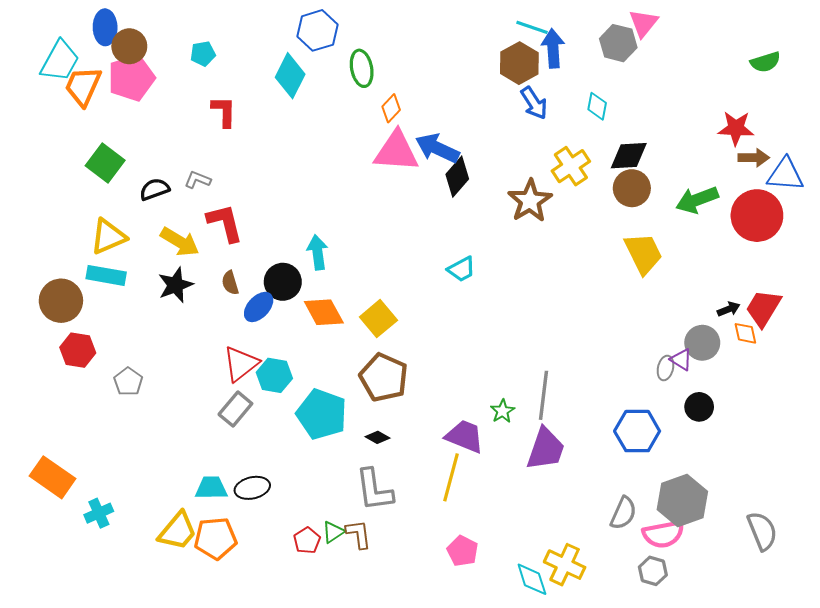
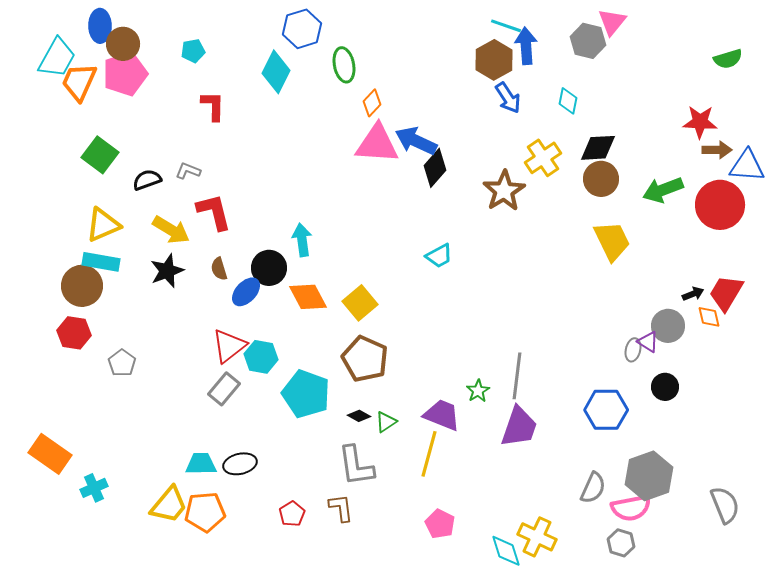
brown circle: (61, 301) -> (82, 286), moved
green triangle: (333, 532) -> (386, 422), moved

